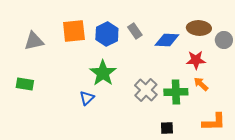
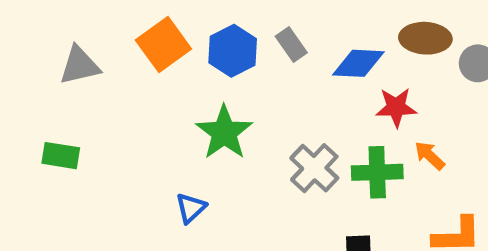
orange square: (74, 31) -> (163, 44), turned -30
red star: (196, 60) -> (396, 107), moved
blue triangle: (87, 98) -> (191, 208), moved

